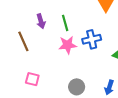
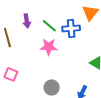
green line: (65, 23) -> (49, 26), turned -42
blue cross: (92, 39) -> (71, 28), moved

